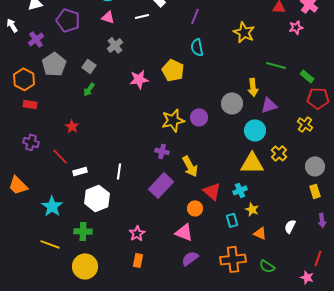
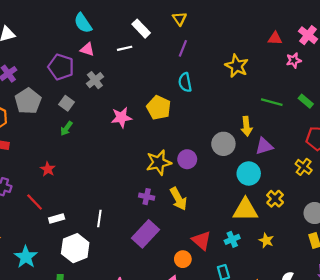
purple pentagon: (68, 20) -> (61, 67), moved
green rectangle: (307, 76) -> (306, 101), moved
yellow arrow: (190, 166) -> (178, 199), moved
yellow star: (252, 209) -> (266, 240), moved

